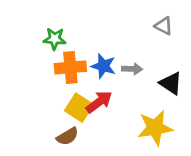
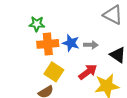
gray triangle: (164, 26) -> (113, 15), size x1.5
red arrow: (99, 102) -> (88, 72), moved

